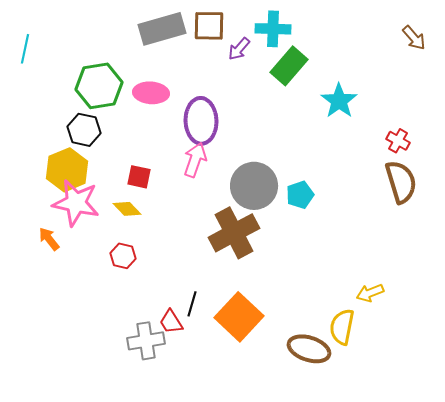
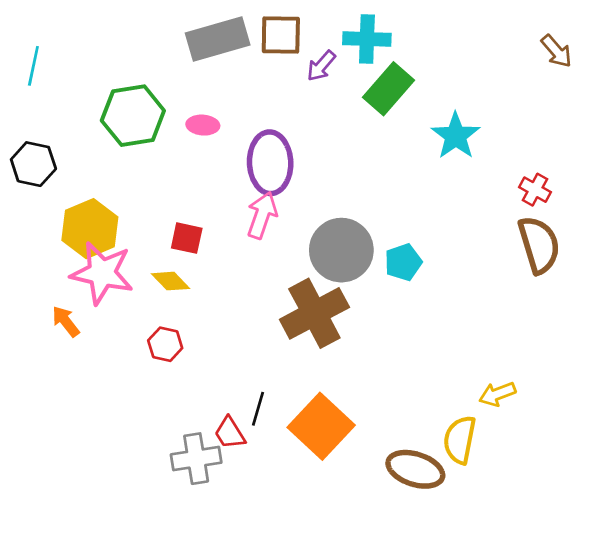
pink ellipse: (151, 93) -> (203, 125), size x0.7
black hexagon: (84, 130) -> (33, 164), moved

